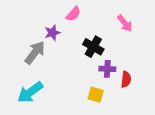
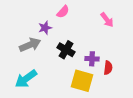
black cross: (93, 47) -> (66, 50), moved
gray arrow: (35, 53) -> (30, 45), turned 30
yellow square: (96, 95) -> (82, 81), size x1.6

